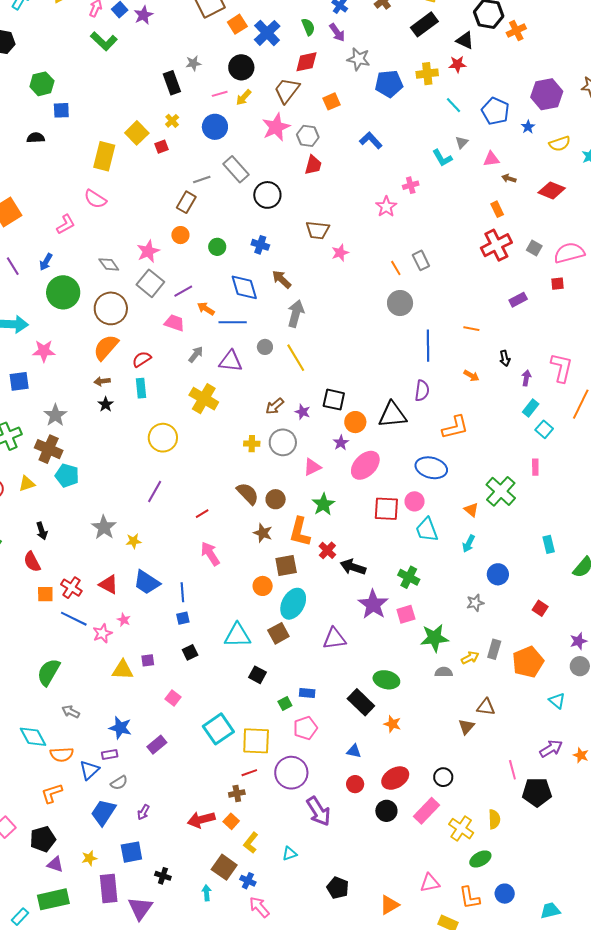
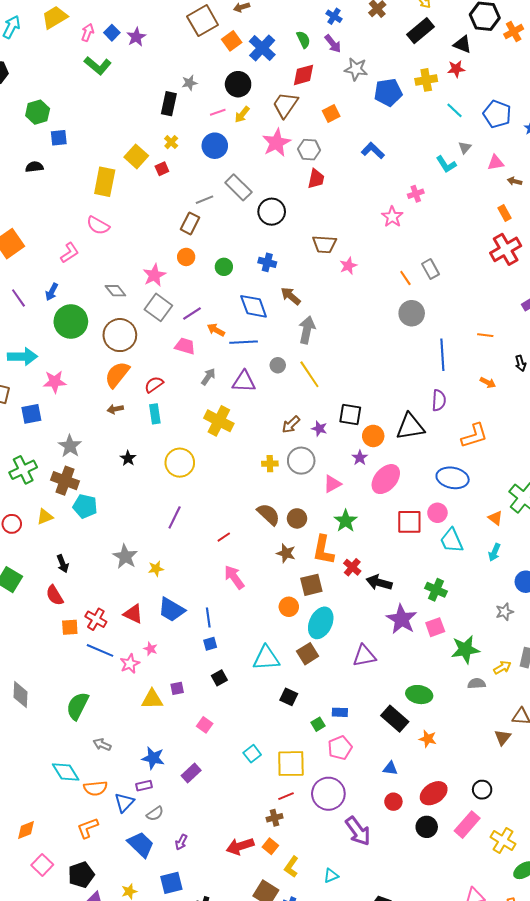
black rectangle: (172, 83) -> (169, 104), turned 35
black star: (106, 404) -> (128, 458), moved
cyan square: (218, 729) -> (252, 754), size x0.6
blue trapezoid: (103, 812) -> (141, 844), turned 104

